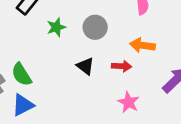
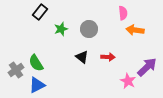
orange arrow: (142, 45) -> (135, 30), moved
pink star: (128, 102) -> (128, 81), moved

